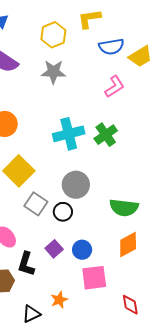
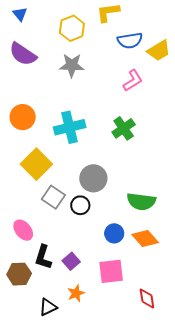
cyan cross: (69, 134) -> (70, 127), moved
orange diamond: (128, 245) -> (145, 239), turned 76
purple square: (54, 249) -> (71, 261), moved
blue circle: (82, 250) -> (114, 233), moved

